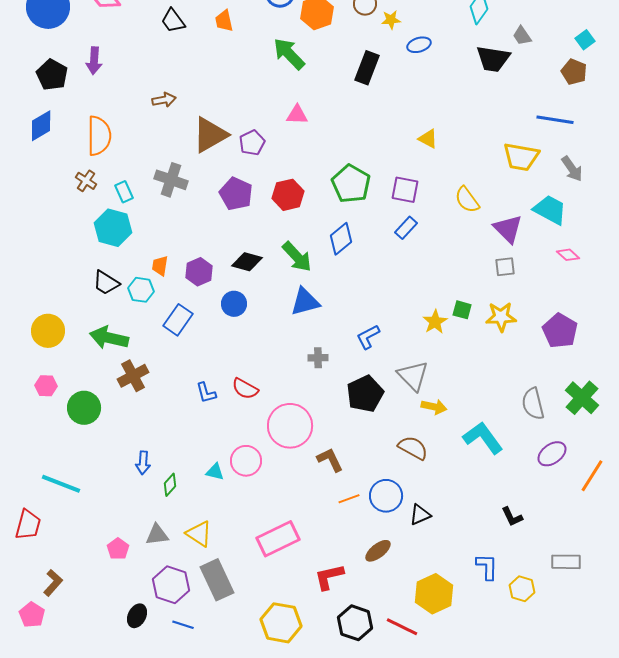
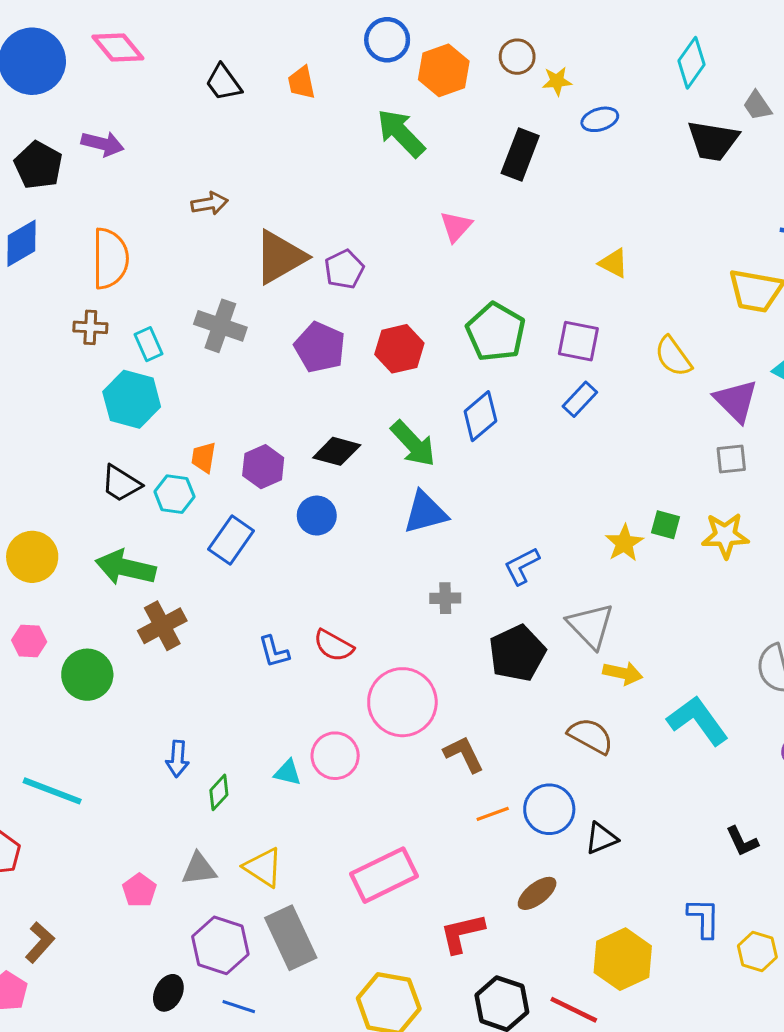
purple arrow: (94, 61) -> (103, 144), turned -80
pink triangle: (297, 115) -> (456, 226), moved, turned -50
brown cross: (86, 181) -> (90, 327), turned -30

